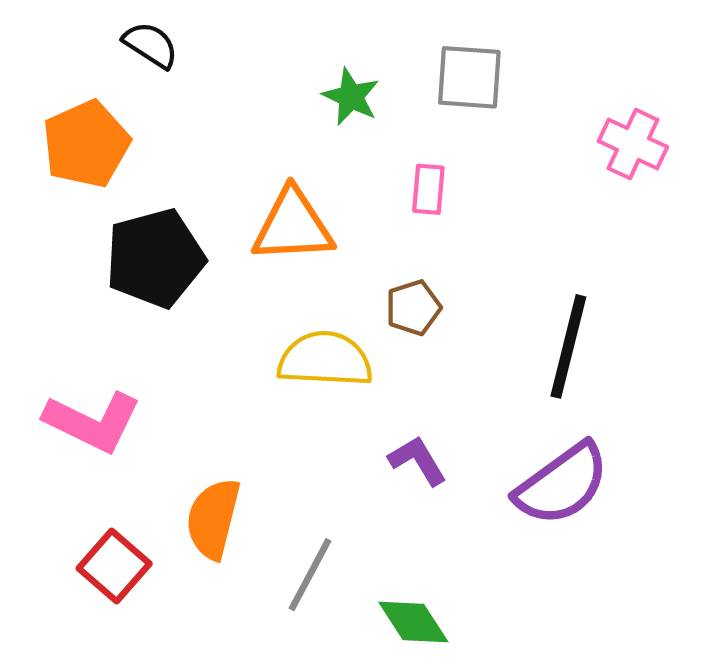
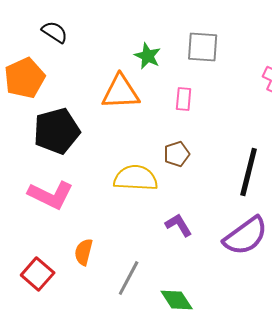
orange triangle: (293, 226) -> (121, 92), moved
pink L-shape: (93, 422) -> (51, 195), moved
orange semicircle: (213, 519) -> (84, 252), size x0.7

